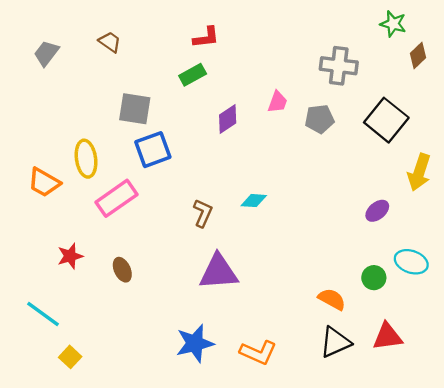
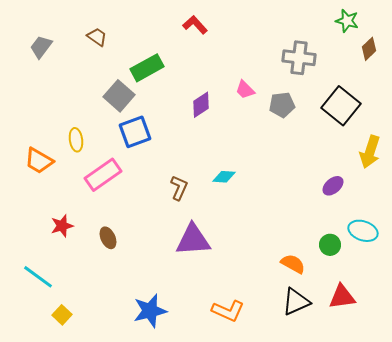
red L-shape: (206, 37) -> (195, 25), moved, turned -125
green rectangle: (193, 75) -> (147, 68), moved, size x1.4
pink trapezoid: (278, 102) -> (245, 90), turned 115
gray square: (135, 109) -> (119, 96), turned 32
yellow ellipse: (86, 159) -> (76, 140), size x0.7
blue star: (195, 343) -> (150, 311), moved

